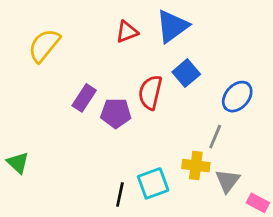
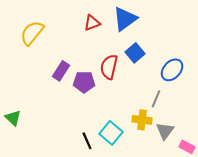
cyan square: (153, 183) -> (111, 133), turned -30
black line: (120, 195) -> (87, 141), turned -36

